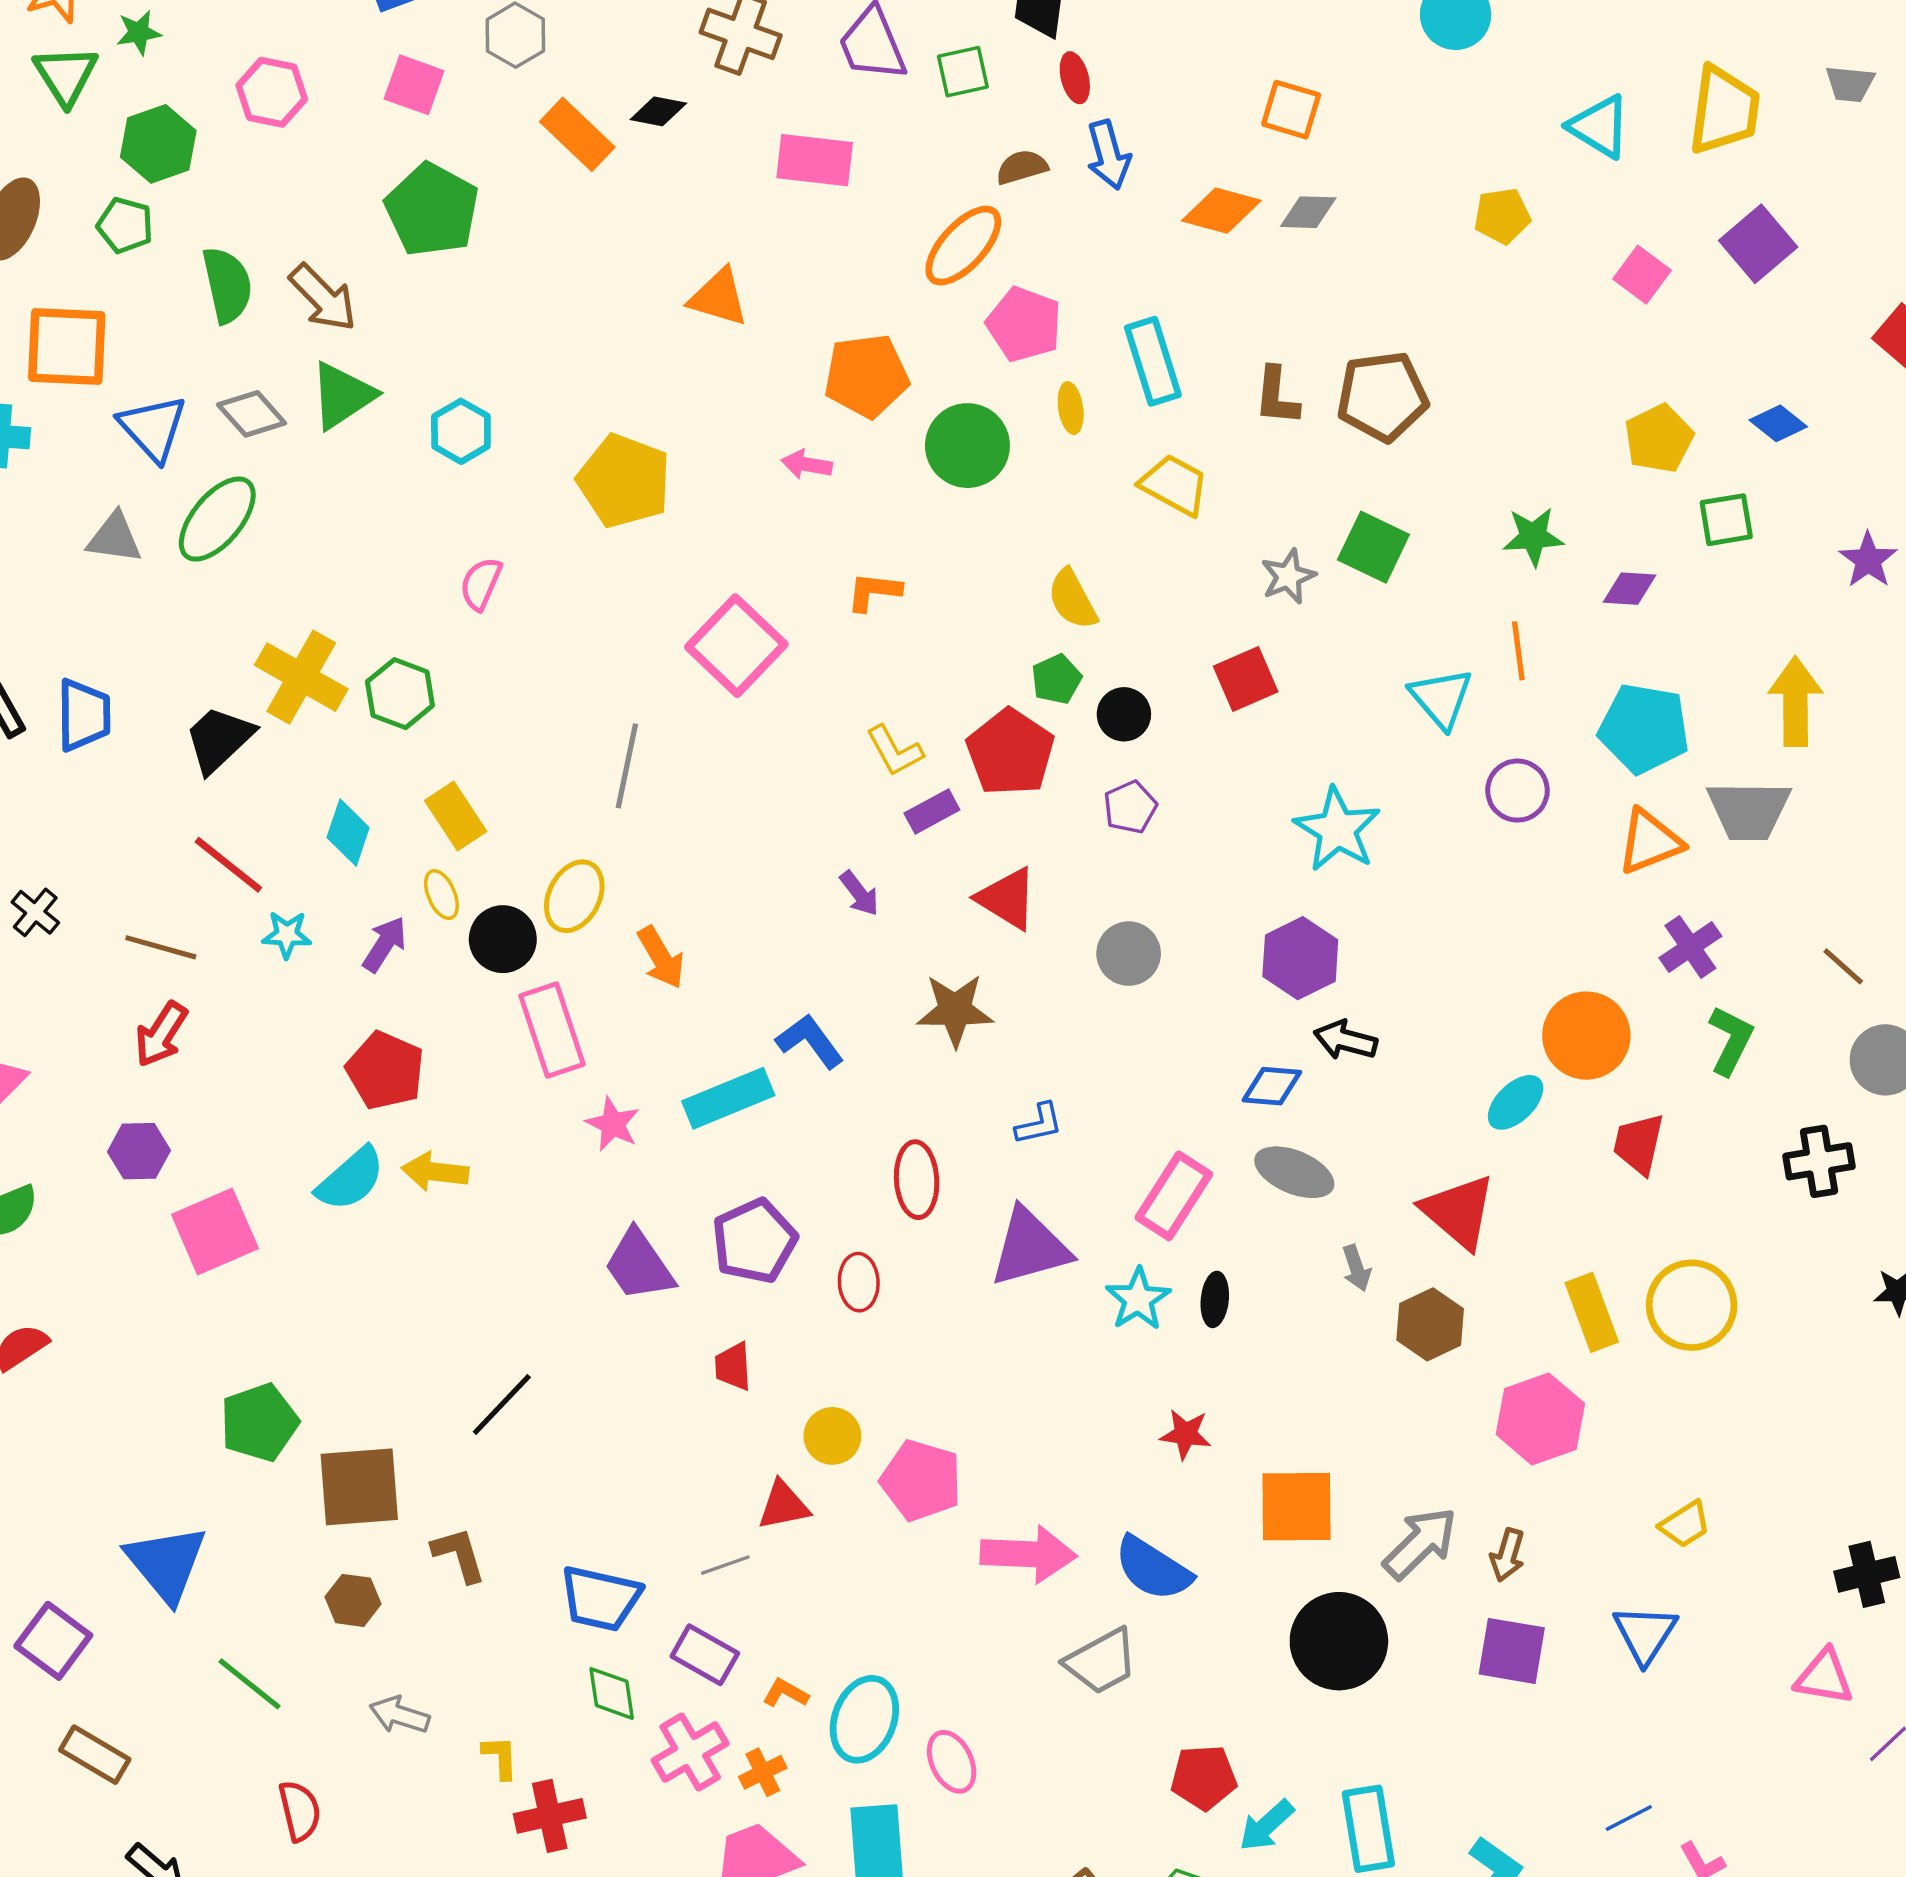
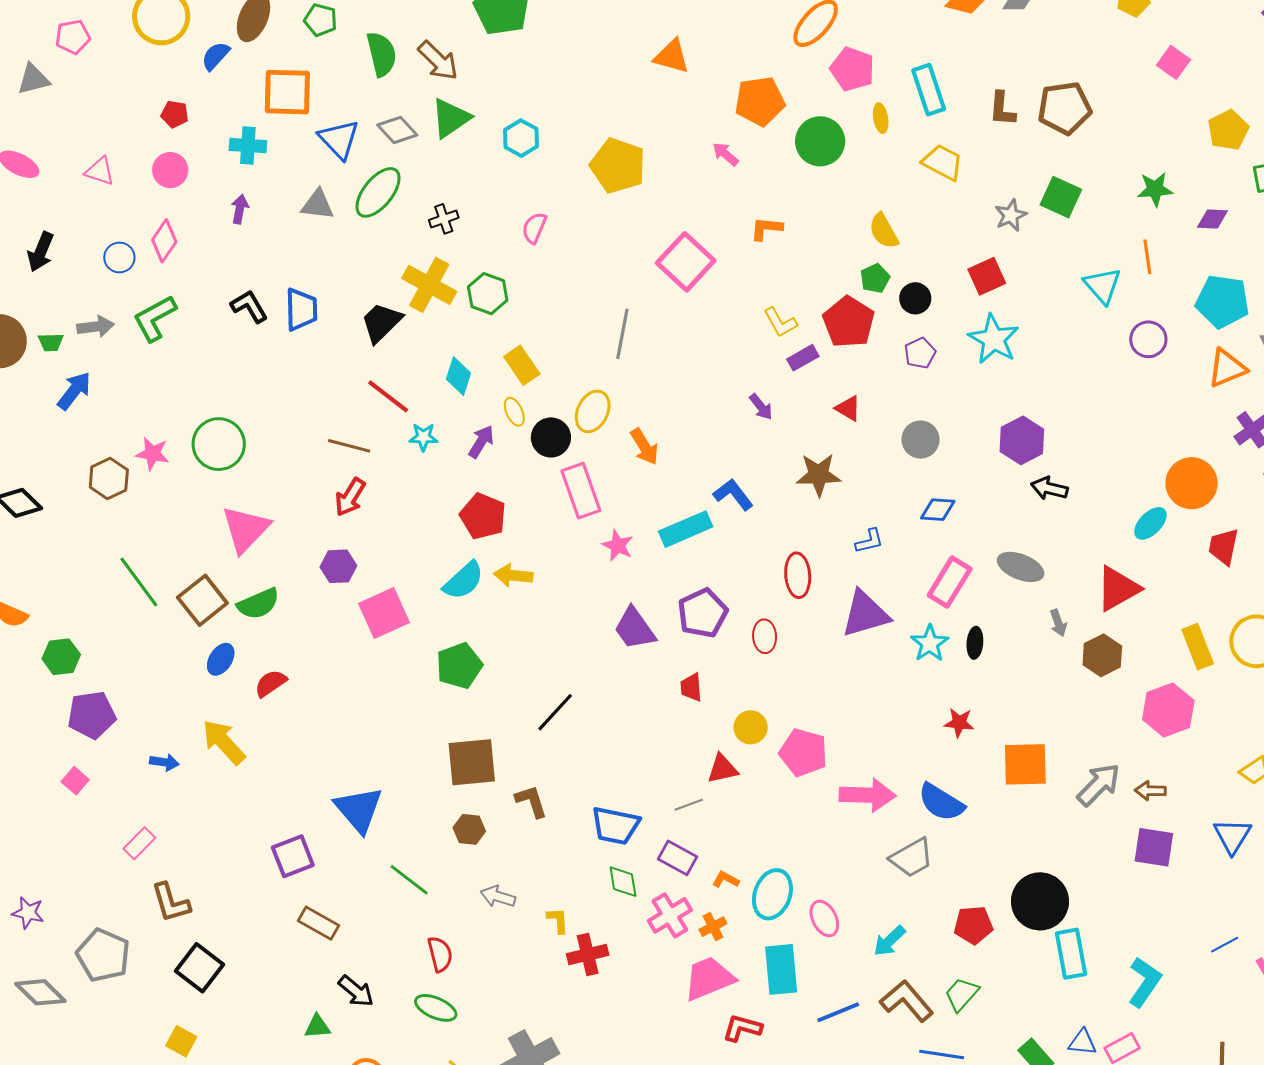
pink square: (1642, 275) -> (1174, 62), moved
pink arrow: (807, 464) -> (725, 154), turned 32
cyan star: (1337, 829) -> (994, 339), moved
red triangle: (1007, 899) -> (848, 408), size x0.7
black cross: (35, 912) -> (444, 219), moved, turned 32
blue diamond: (1272, 1086) -> (938, 510), moved
red triangle: (1459, 1212) -> (1118, 589), turned 51
green pentagon: (259, 1422) -> (459, 666), moved
brown arrow: (1507, 1555) -> (1150, 791), turned 76
purple square: (53, 1641) -> (293, 856), turned 33
black circle: (1339, 1641) -> (1040, 901), moved
cyan arrow: (1266, 1825) -> (889, 941), moved

